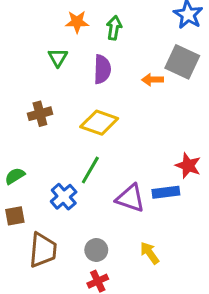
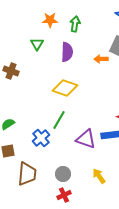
brown cross: (40, 114) -> (11, 71), moved, turned 35

